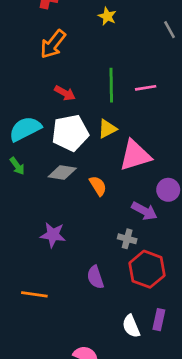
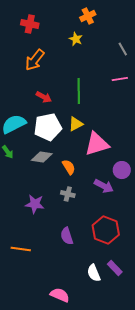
pink line: (146, 88) -> (120, 79), moved
gray cross: (127, 239) -> (68, 194), moved
purple rectangle: (159, 320) -> (115, 268), turned -56

